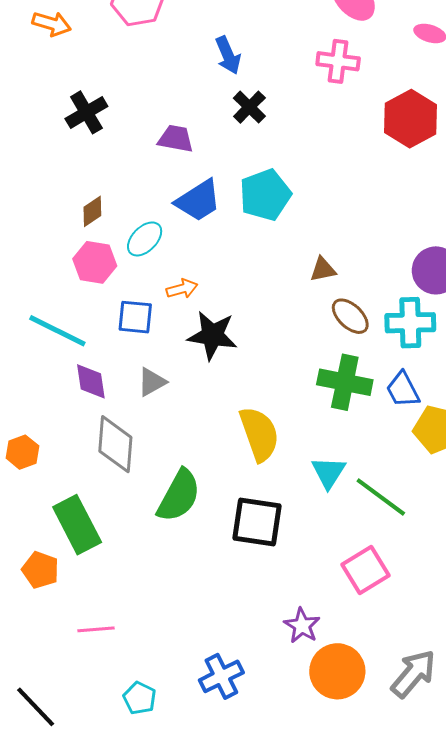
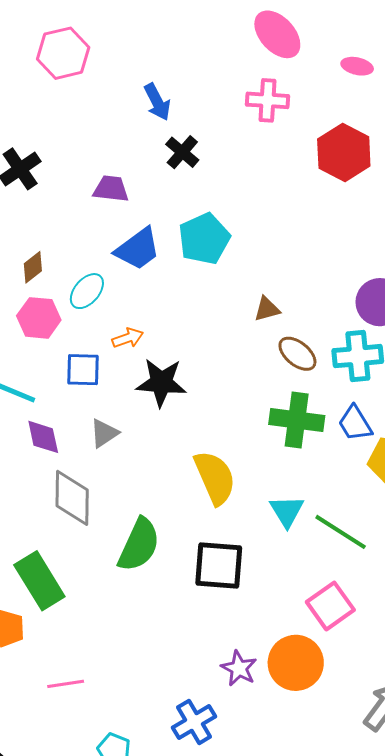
purple star: (302, 626) -> (239, 668), moved
orange circle: (337, 671) -> (296, 663), moved

